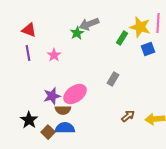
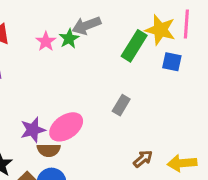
green rectangle: (122, 38) -> (134, 46), size x1.5
blue square: (148, 49) -> (172, 62), turned 32
pink star: (54, 55) -> (46, 41), moved

